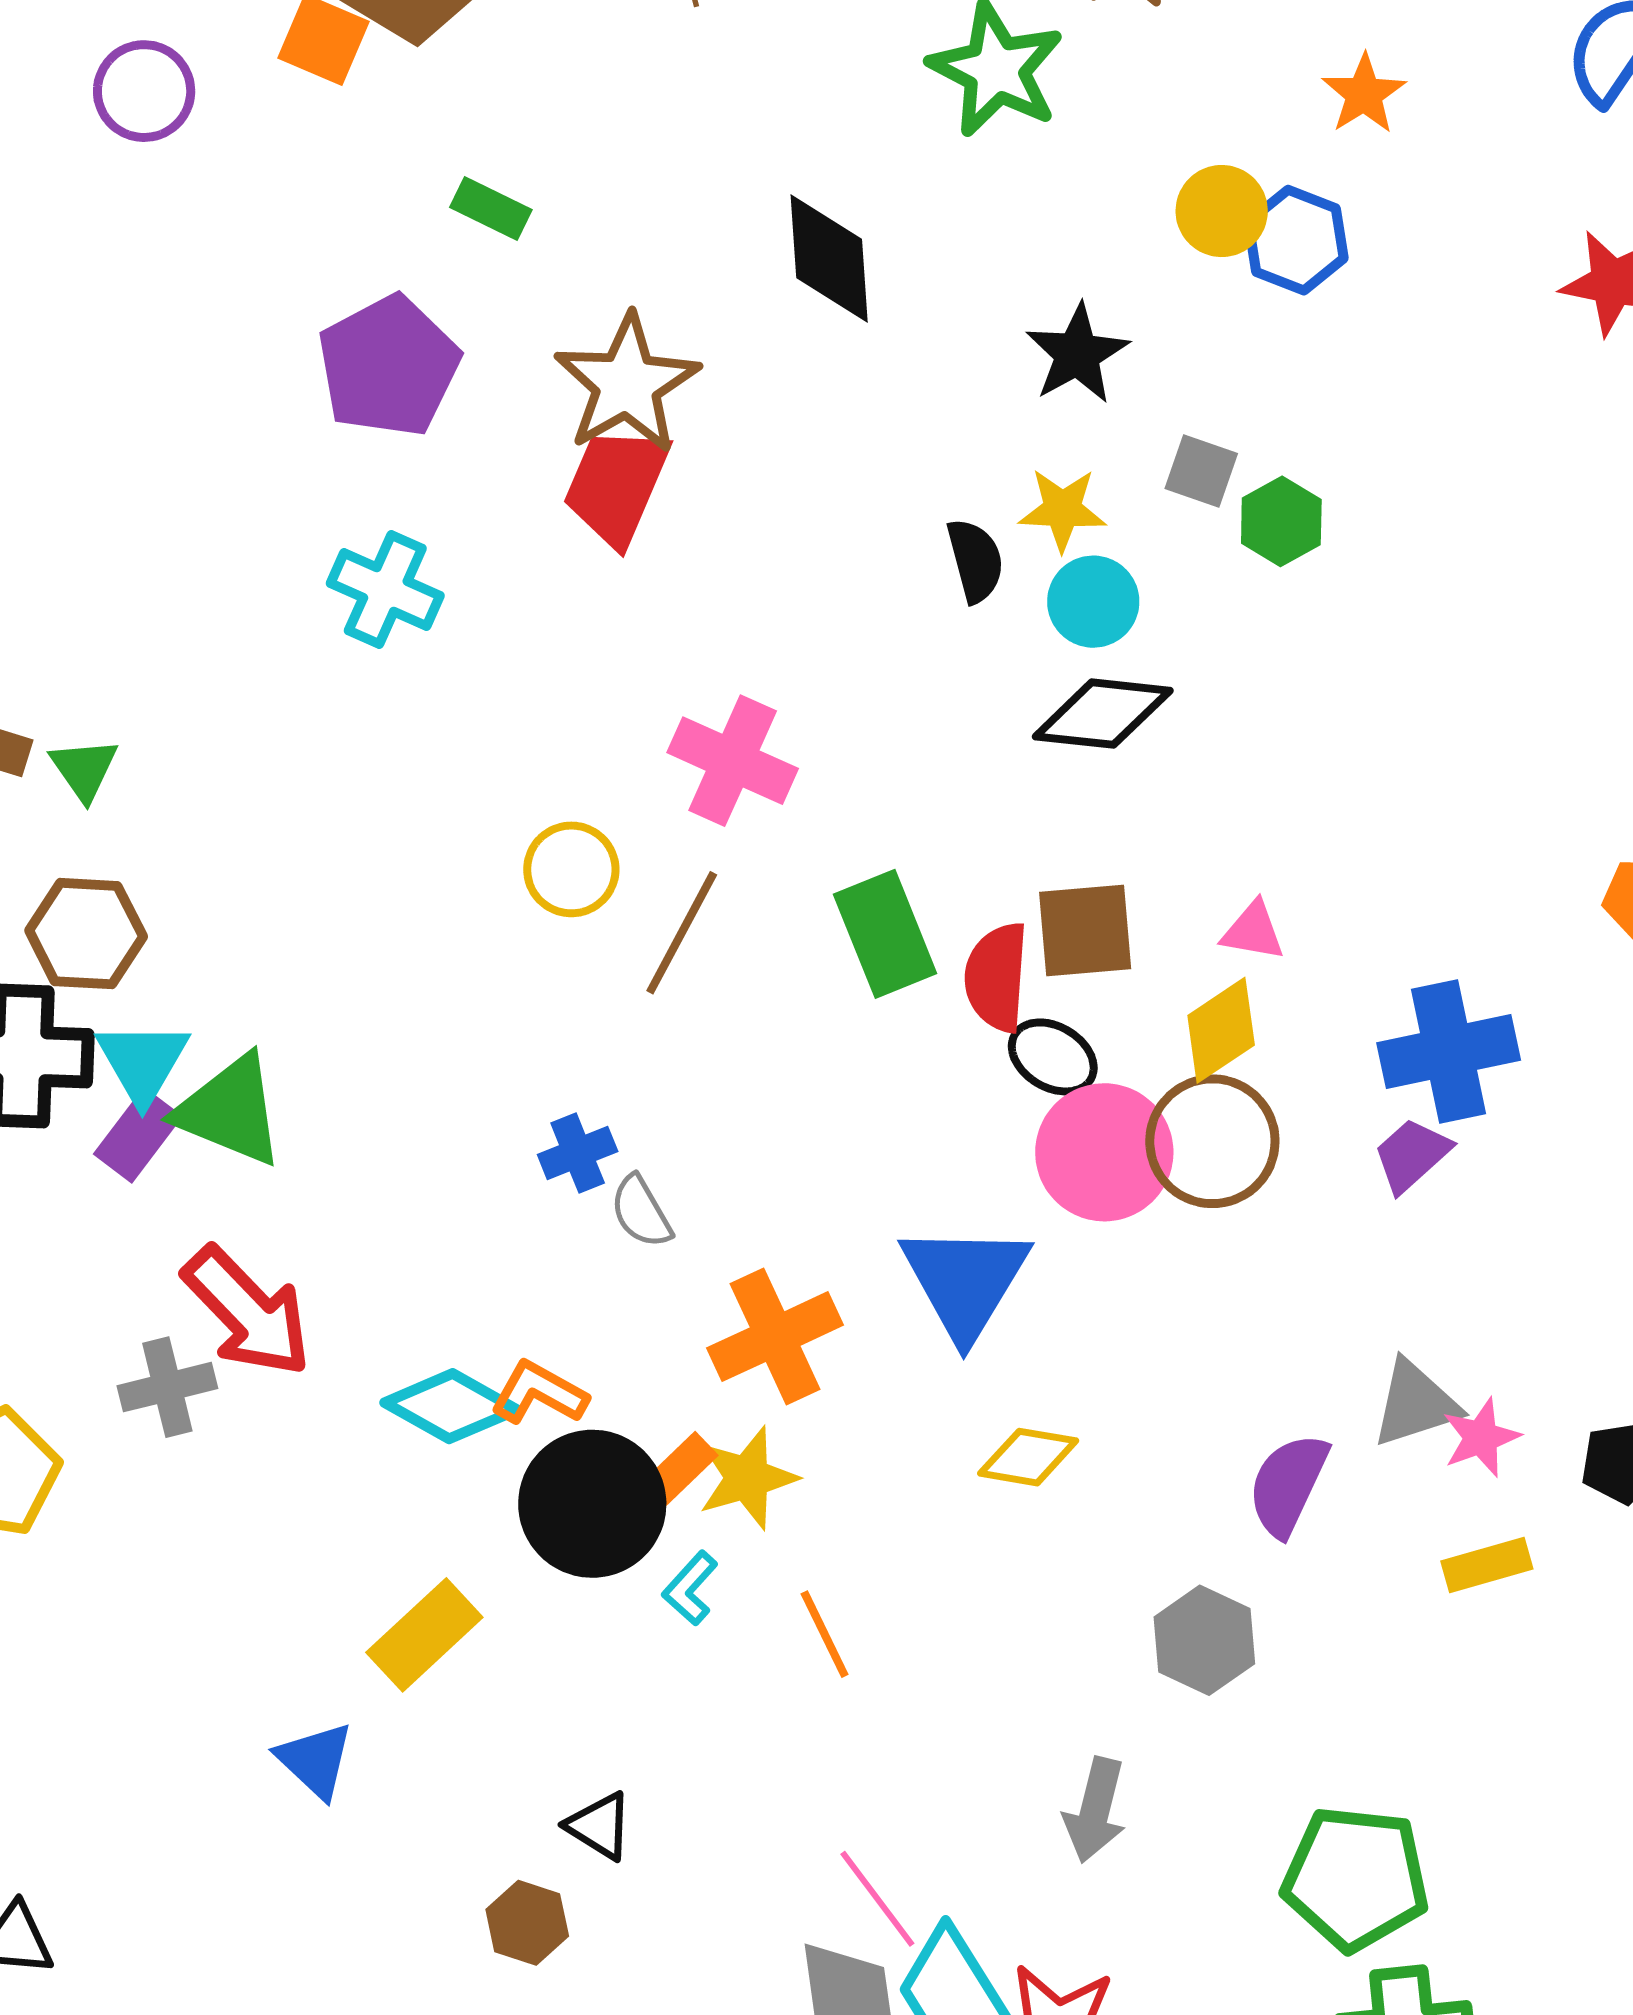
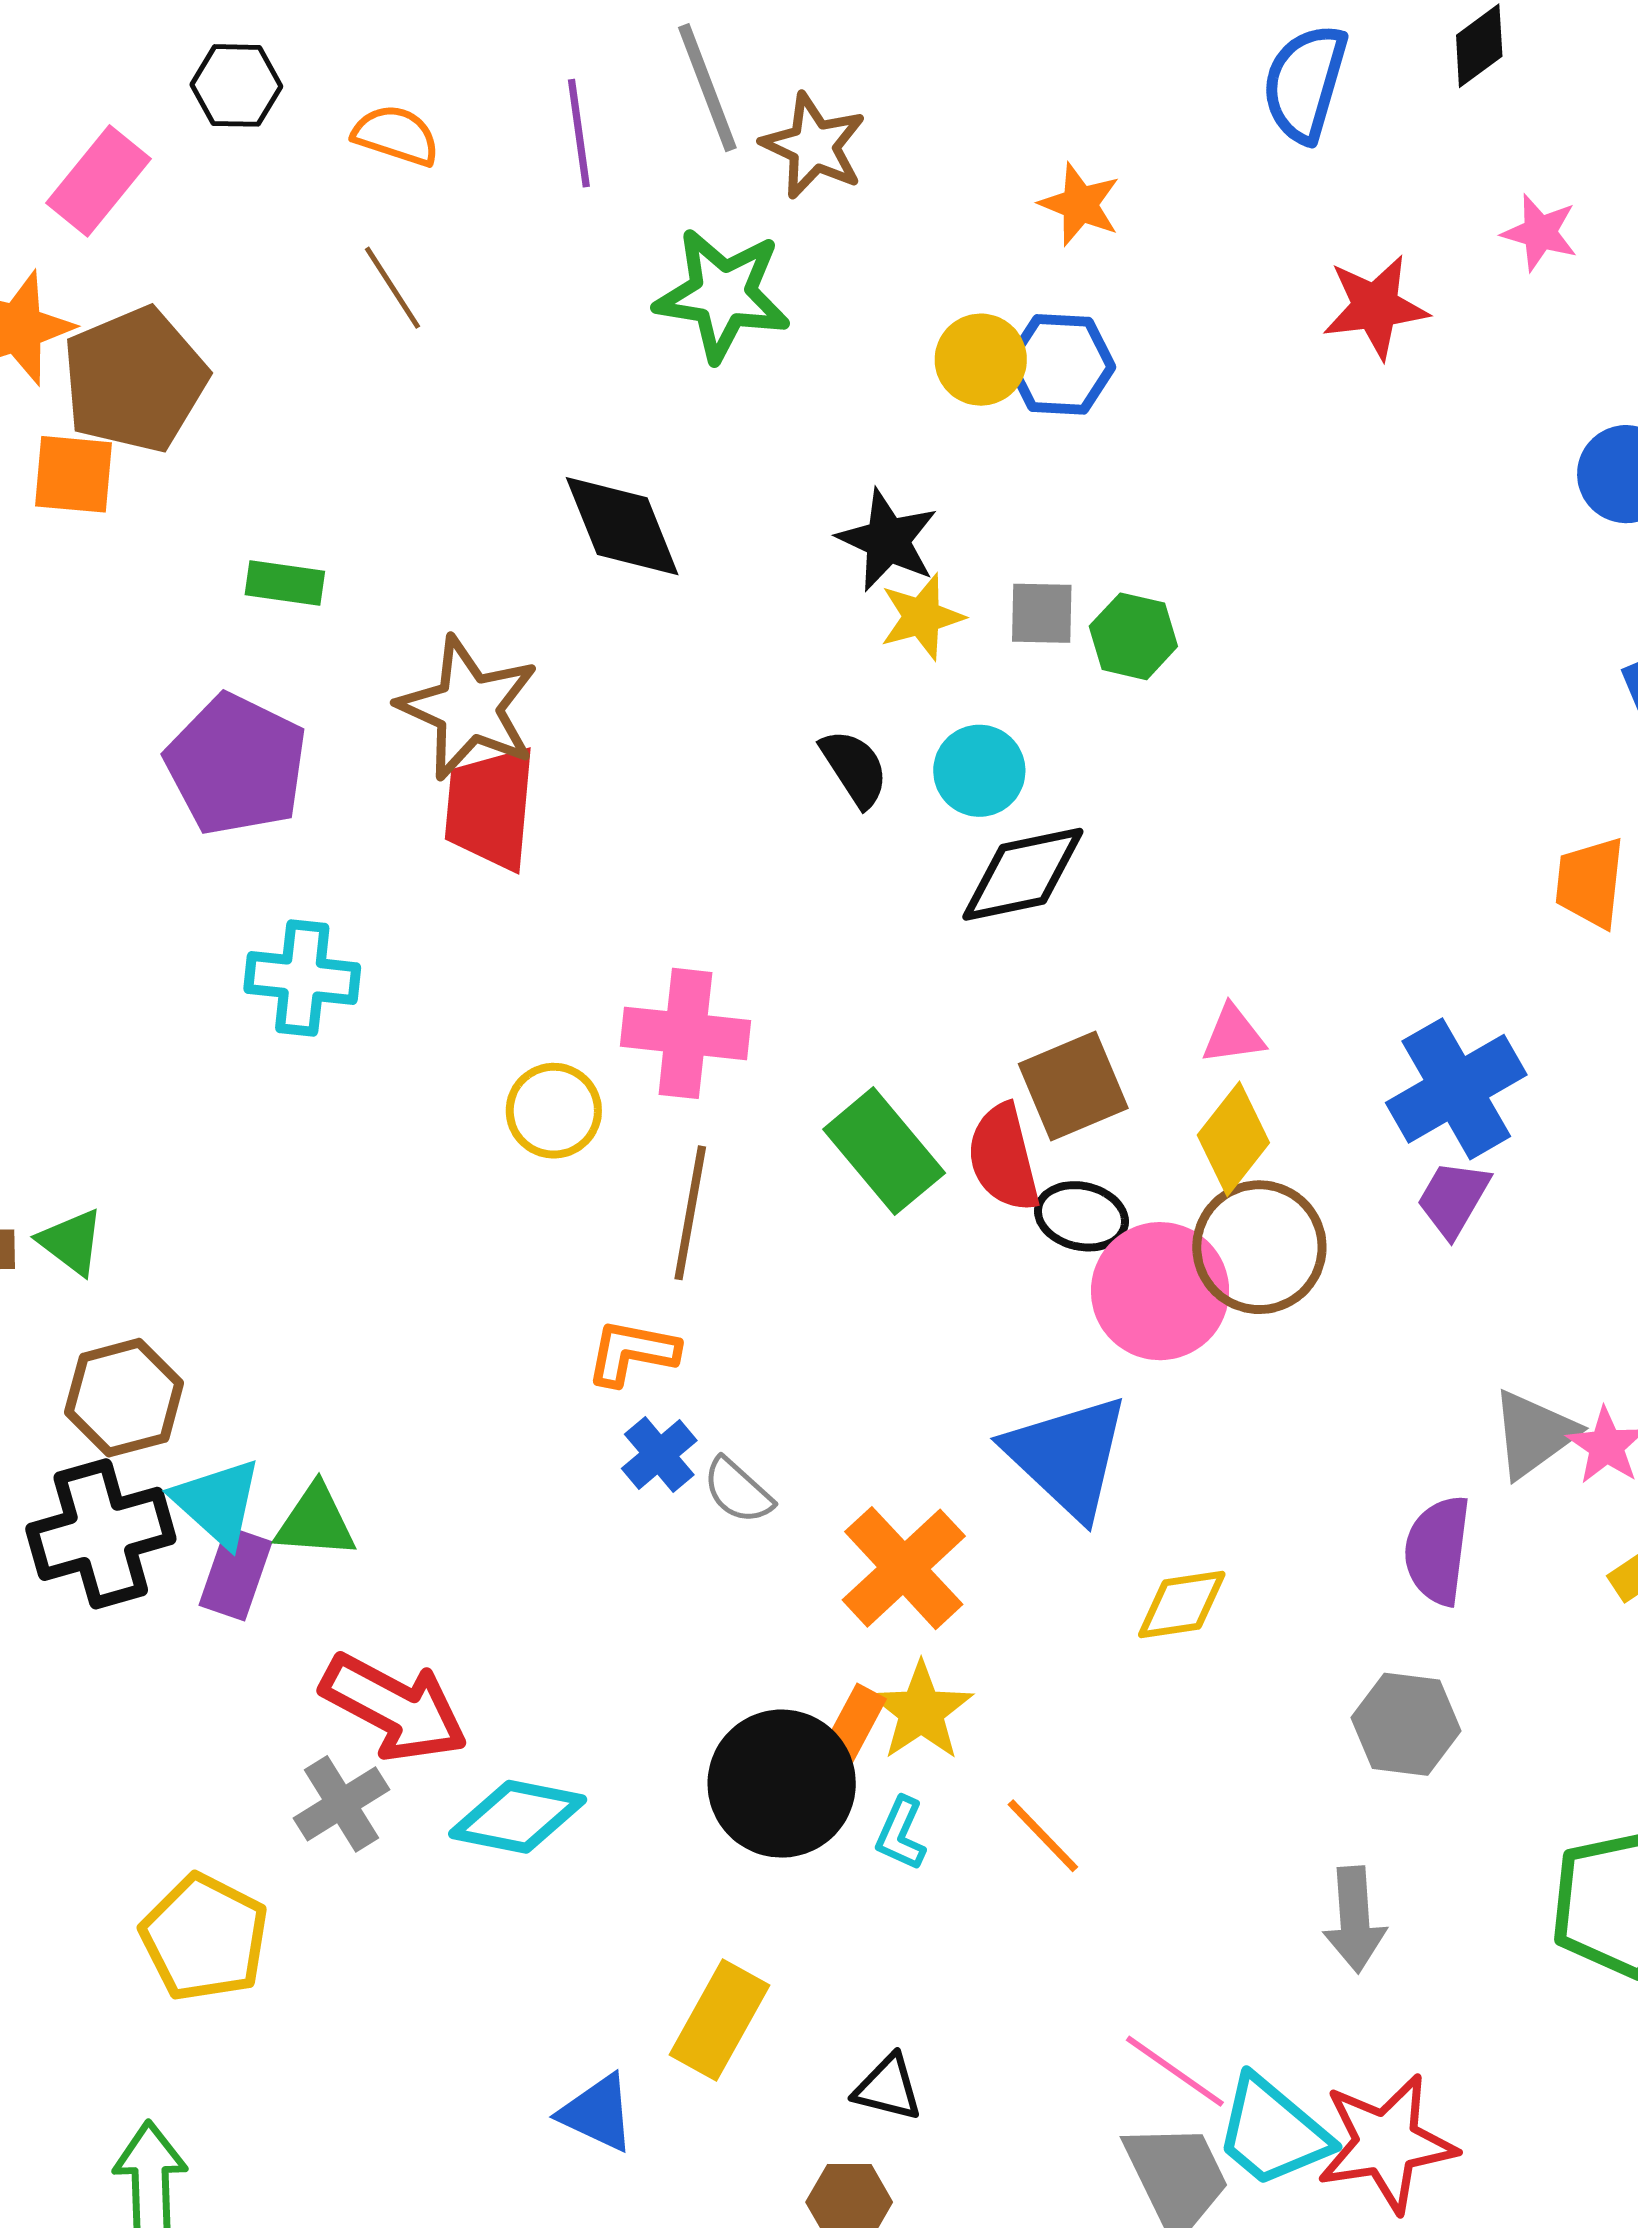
yellow star: (1062, 510) -> (922, 617), moved
yellow circle: (571, 869) -> (554, 1111), moved
green triangle: (230, 1110) -> (315, 1522), size x0.7
orange L-shape: (539, 1393) -> (632, 1352), moved
cyan diamond: (451, 1406) -> (518, 1817), moved
yellow rectangle: (424, 1635) -> (719, 2020), moved

